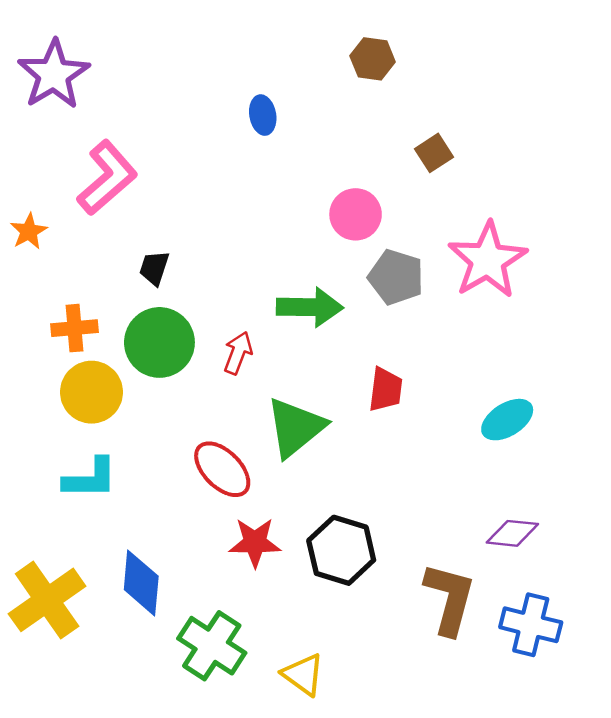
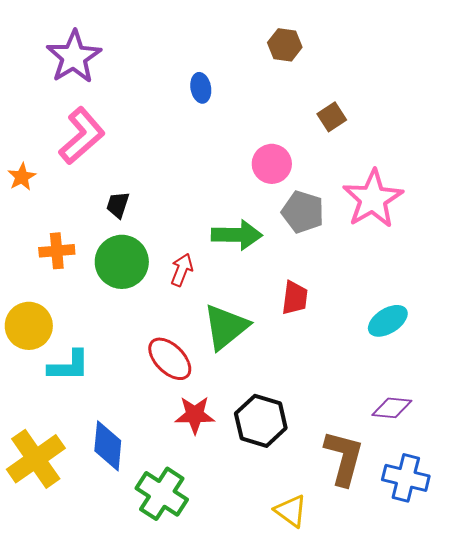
purple star: (54, 75) -> (74, 57), moved
yellow circle: (92, 392) -> (29, 326), moved
yellow triangle: (303, 674) -> (291, 511), moved

